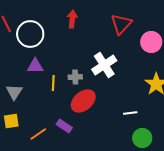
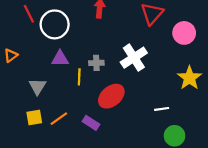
gray cross: (75, 77) -> (96, 63), moved
orange line: (38, 134) -> (59, 119), moved

